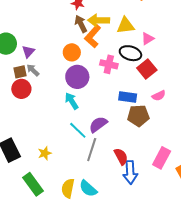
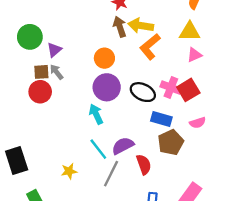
yellow triangle: (126, 26) -> (190, 32), moved
orange L-shape: (93, 36) -> (150, 47), moved
black ellipse: (130, 53) -> (143, 92), moved
pink cross: (109, 64) -> (171, 88), moved
brown pentagon: (138, 116) -> (171, 142), turned -30
yellow star: (45, 153) -> (69, 171), moved
red semicircle: (121, 157) -> (144, 164), moved

